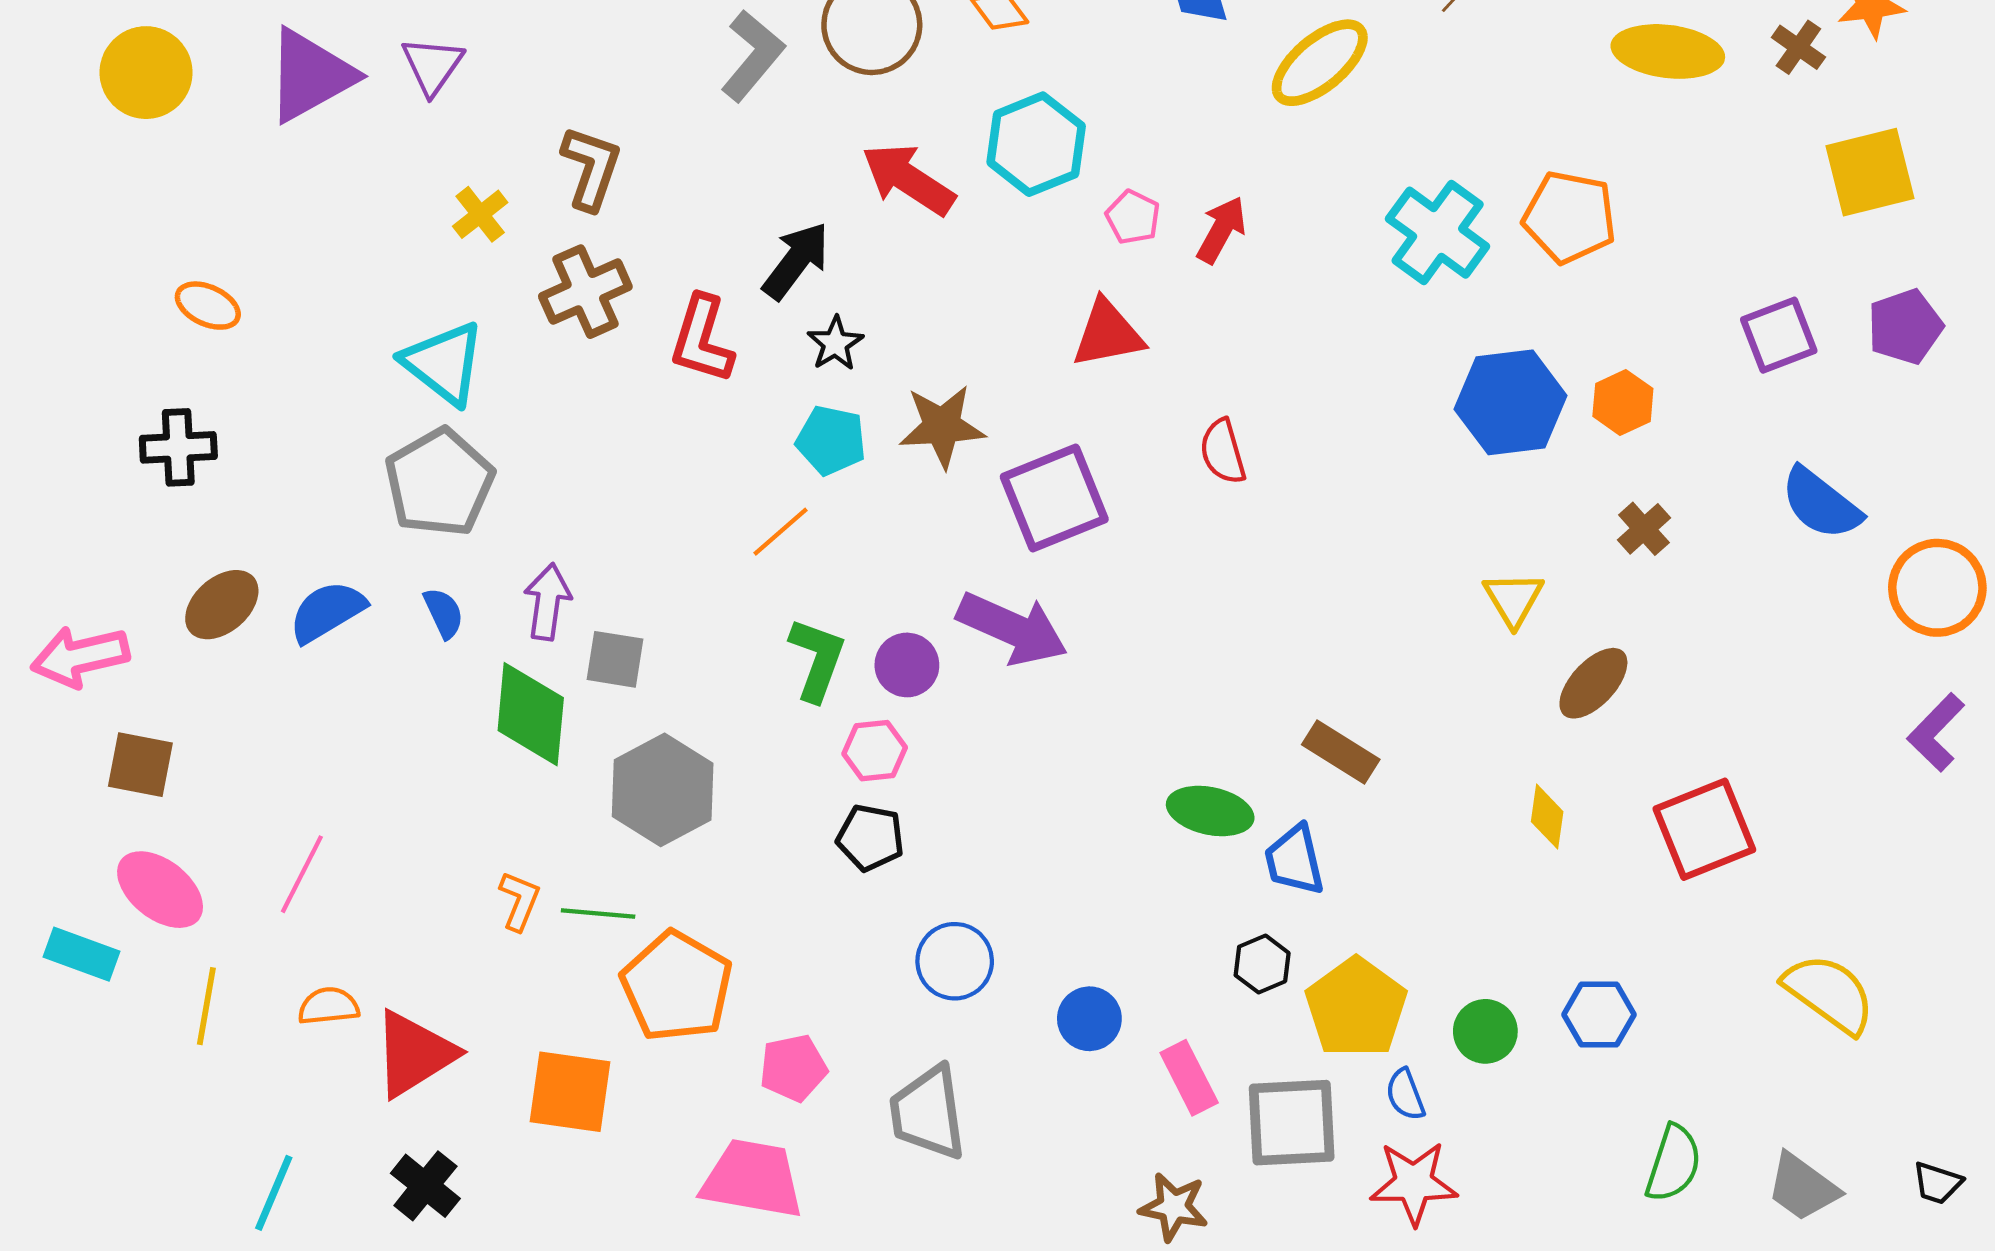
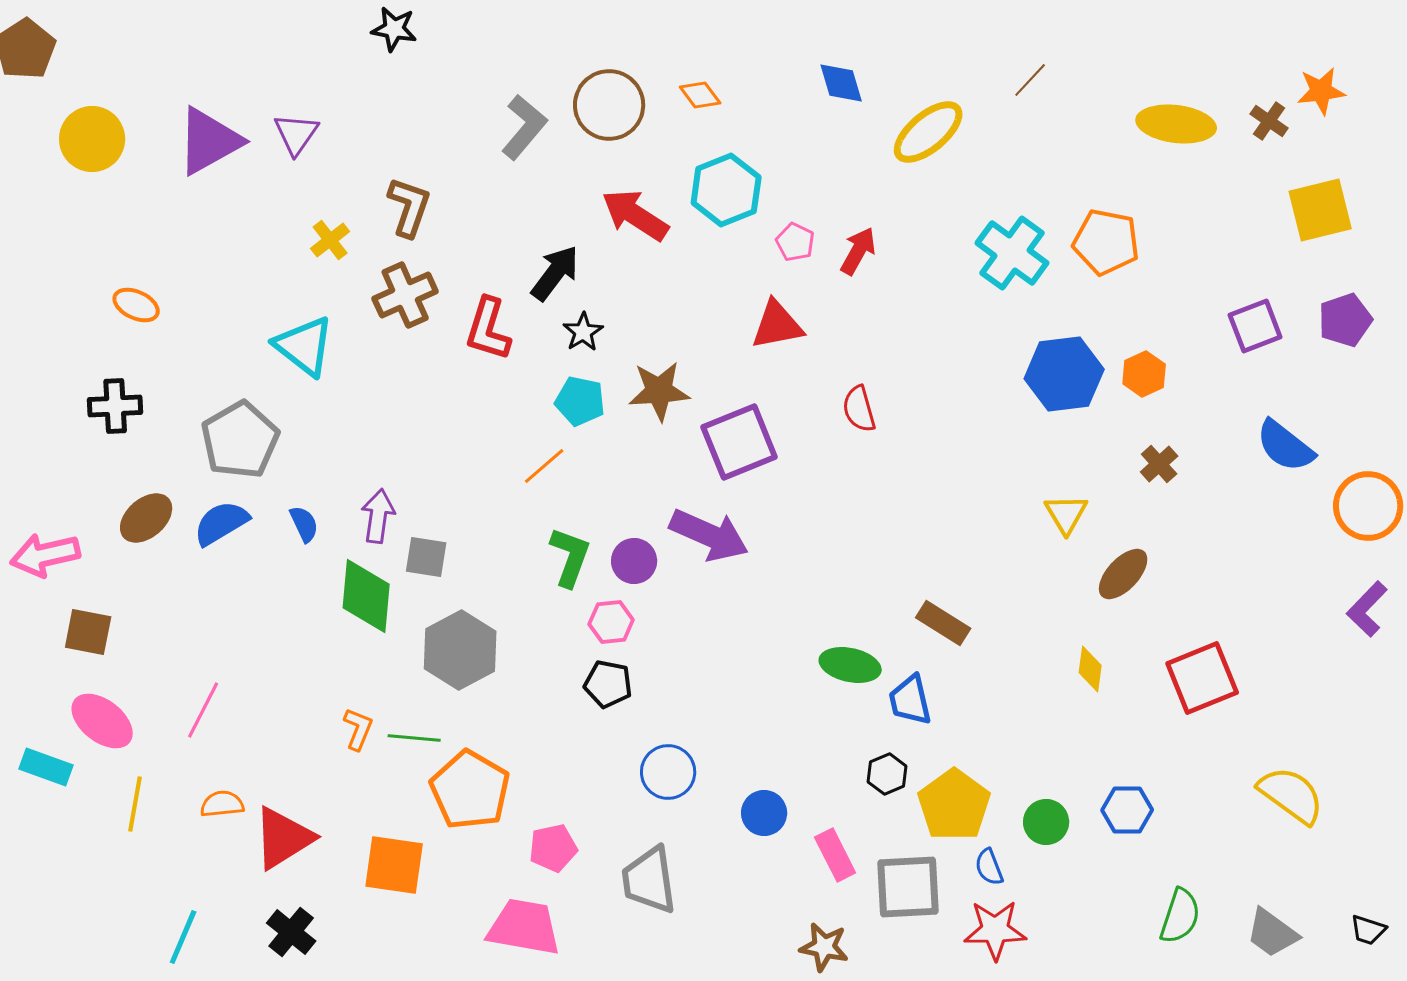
gray pentagon: (439, 482) -> (240, 440), moved

